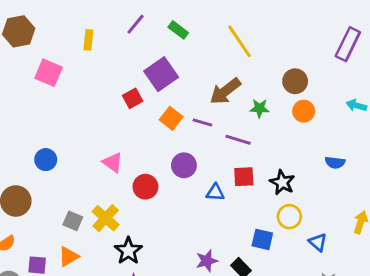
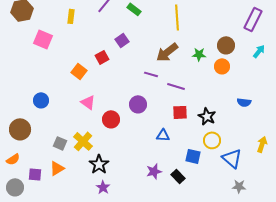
yellow line: (240, 41) -> (177, 17), turned 30
purple square: (161, 74) -> (122, 40), size x0.6
brown circle: (295, 81) -> (226, 45), moved
cyan arrow: (356, 105) -> (259, 51), moved, turned 112
green star: (259, 108) -> (199, 54), moved
orange square: (171, 118) -> (79, 71), moved
blue triangle: (215, 192) -> (163, 135), moved
blue triangle: (318, 242) -> (232, 158), size x1.5

